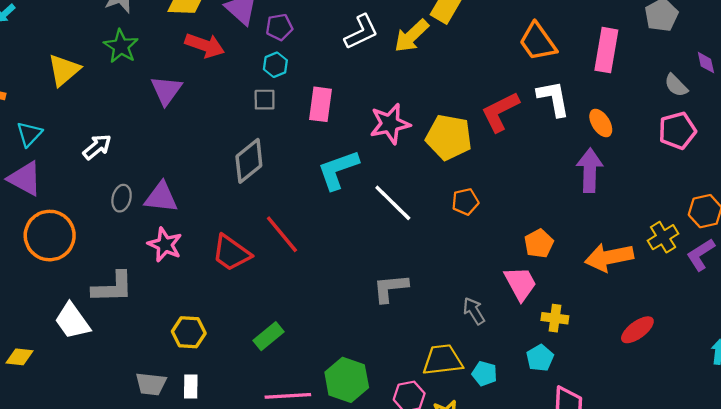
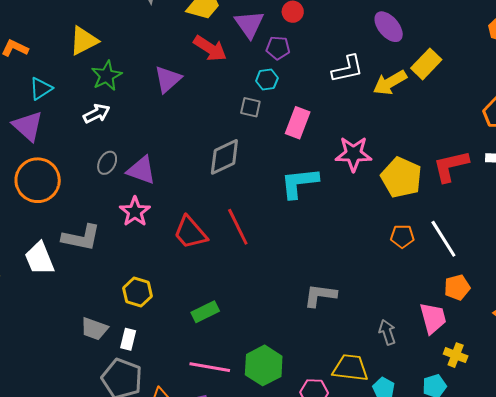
green star: (121, 46) -> (107, 76), moved
white line: (393, 203) -> (443, 239), moved

